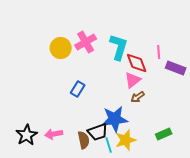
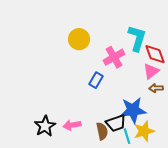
pink cross: (86, 42) -> (114, 57), moved
brown arrow: (138, 97) -> (156, 88), turned 32

